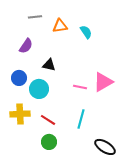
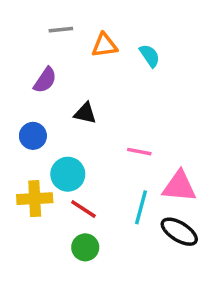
pink triangle: (103, 82) -> (179, 186), moved, turned 35
cyan circle: (39, 89) -> (68, 174), moved
black ellipse: (105, 147) -> (179, 232), moved

